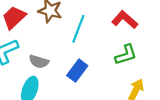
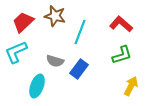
gray semicircle: (39, 62) -> (55, 61), moved

